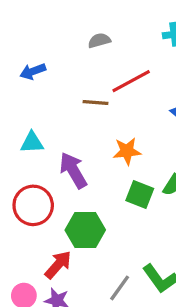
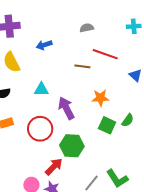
red line: (131, 81) -> (105, 54), turned 45

